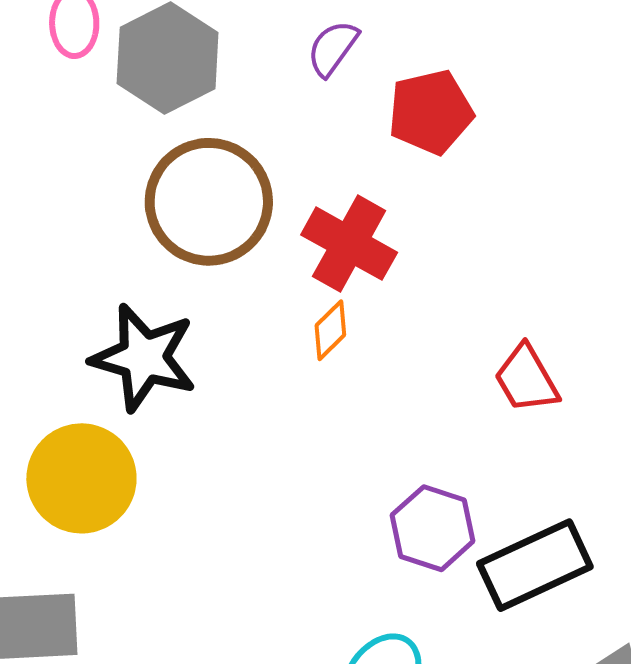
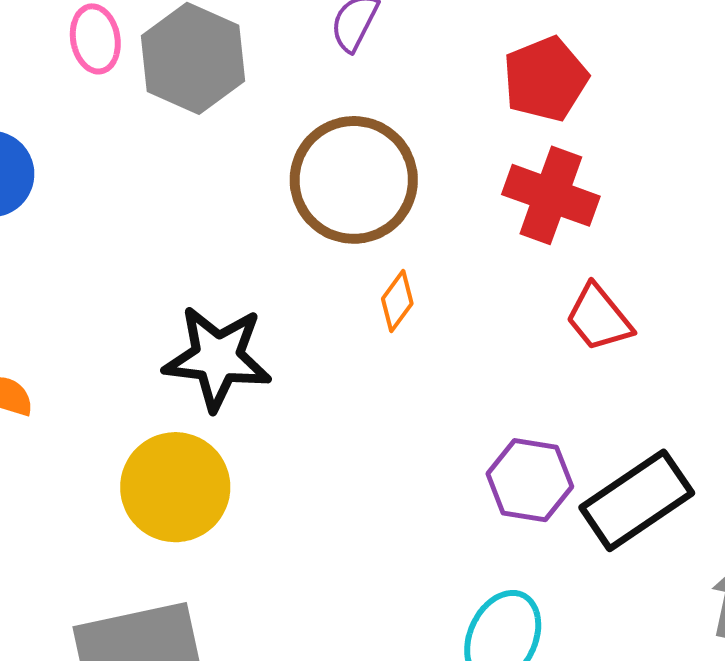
red pentagon: (431, 112) -> (545, 79), moved
brown circle: (209, 202) -> (354, 180), moved
red cross: (349, 244) -> (551, 195), moved

